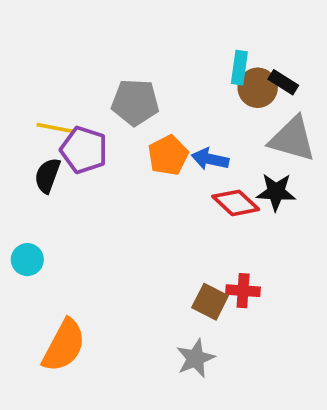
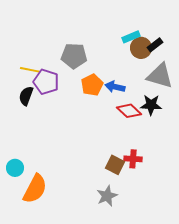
cyan rectangle: (239, 68) -> (131, 37), turned 60
black rectangle: (283, 82) -> (155, 45), turned -70
cyan circle: (27, 260) -> (15, 168), moved

